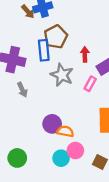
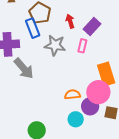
gray arrow: (22, 90) -> (24, 68), size x1.6
purple circle: (52, 124) -> (90, 106), moved
pink circle: (75, 151) -> (98, 92), moved, size x1.5

